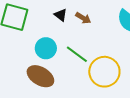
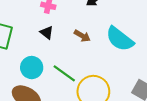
brown arrow: (83, 18) -> (82, 36), moved

